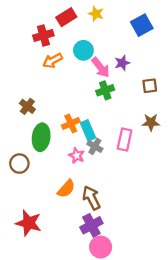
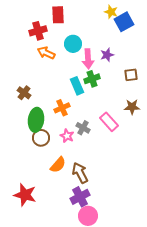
yellow star: (96, 14) -> (111, 12), moved
red rectangle: (66, 17) -> (58, 15), turned -60
orange arrow: (53, 61) -> (46, 53), turned 54
pink arrow: (101, 67) -> (88, 59), turned 36
cyan rectangle: (88, 130) -> (77, 86), moved
pink rectangle: (125, 140) -> (109, 122), turned -54
brown circle: (19, 164) -> (41, 138), moved

